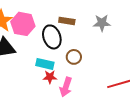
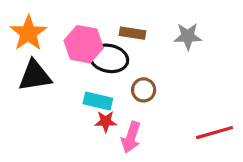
pink hexagon: (23, 24) -> (84, 44), moved
black ellipse: (52, 37) -> (109, 58), turned -60

